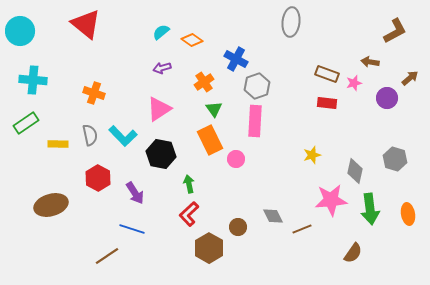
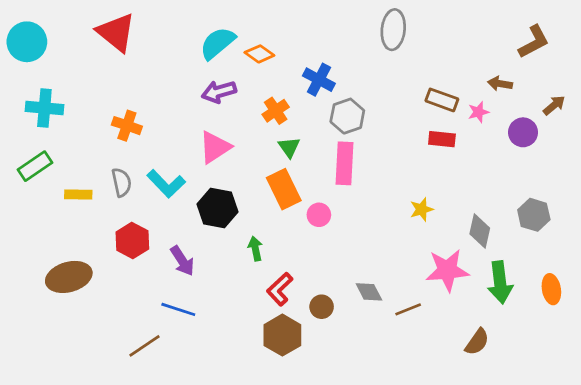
cyan semicircle: (161, 32) -> (218, 43), size x1.6
purple arrow: (162, 68) -> (219, 92), size x1.4
red L-shape: (189, 214) -> (280, 289), moved

